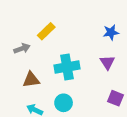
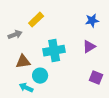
purple triangle: (107, 62) -> (89, 47), turned 32
cyan circle: (64, 103) -> (40, 76), moved

